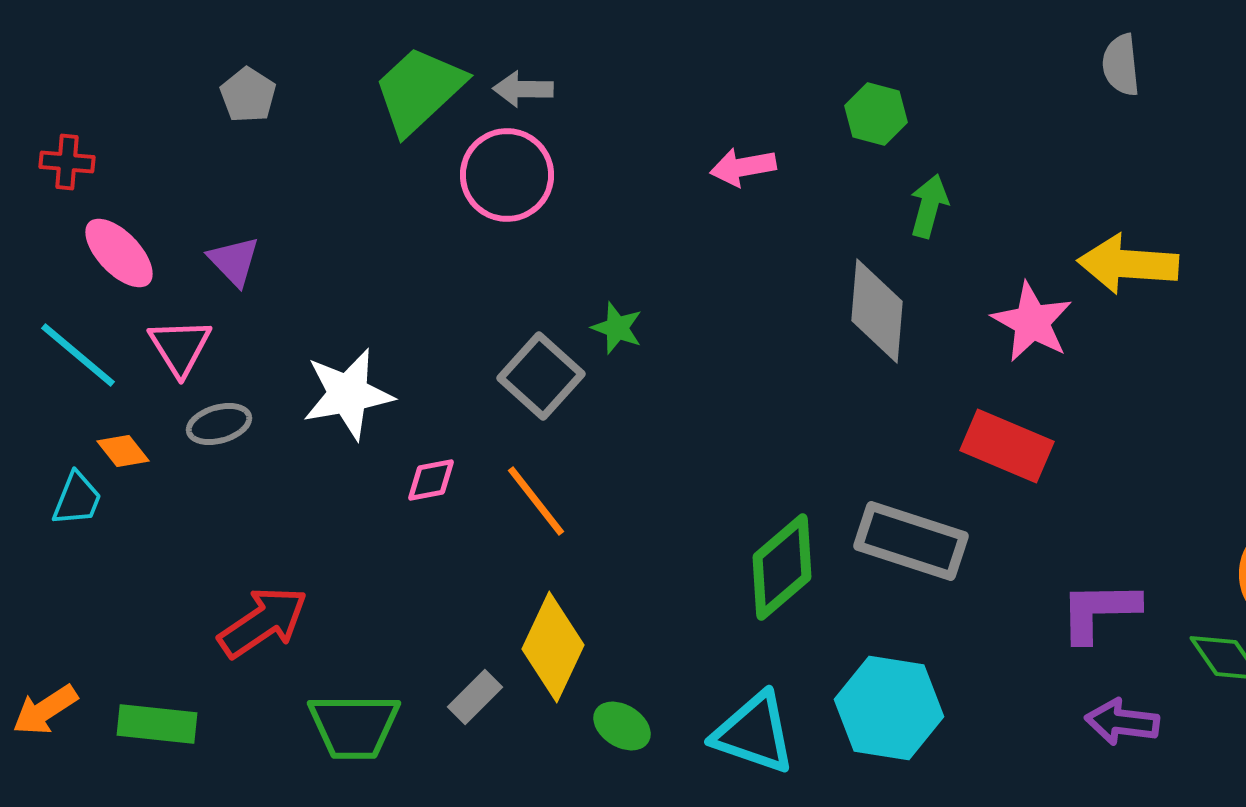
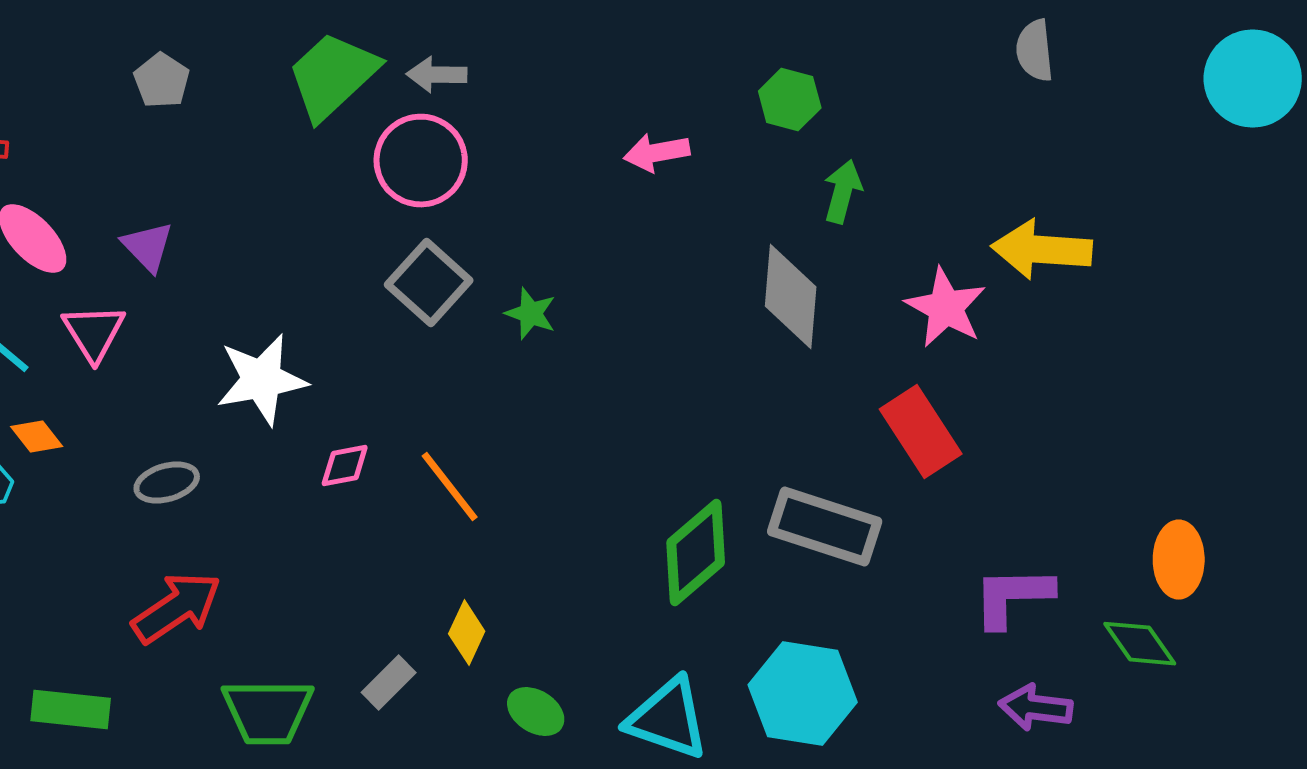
gray square: (541, 376) -> (429, 283), moved
gray ellipse: (219, 424) -> (167, 483), moved
red rectangle: (1007, 446) -> (921, 432), turned 34
yellow diamond: (553, 647) -> (467, 633), size x0.6

